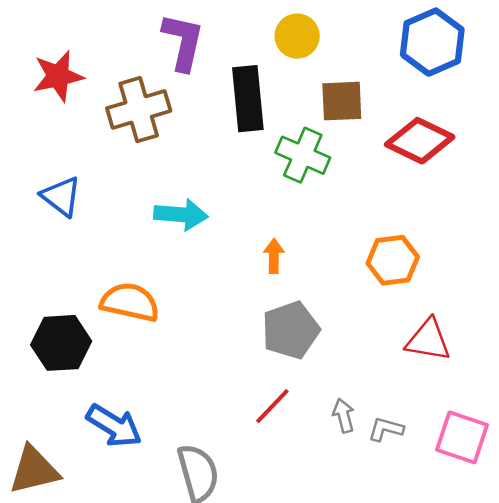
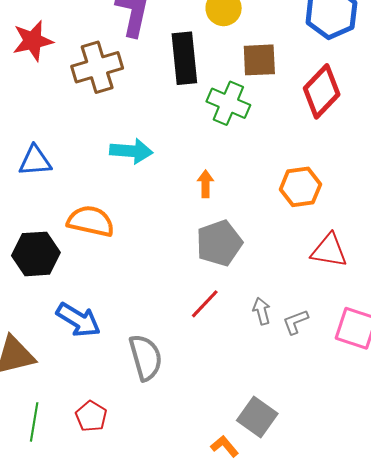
red diamond: (420, 141) -> (322, 91), turned -72
blue triangle: (61, 196) -> (35, 161), moved, turned -42
gray L-shape: (386, 429) -> (295, 322), turned -36

